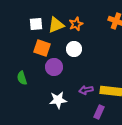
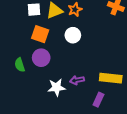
purple circle: (54, 67) -> (41, 58), moved
purple arrow: (86, 90) -> (77, 80), moved

